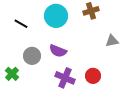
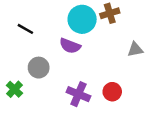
cyan circle: (56, 16) -> (82, 19), moved
purple semicircle: (58, 51) -> (70, 46), moved

